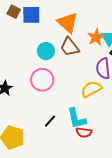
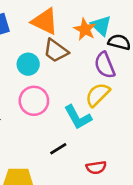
cyan L-shape: (77, 118) -> (78, 117), moved
black line: (50, 121) -> (58, 149), turned 32
red semicircle: (84, 132) -> (96, 167), moved

